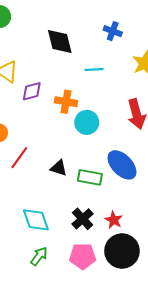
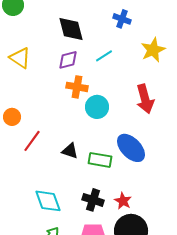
cyan line: (94, 69) -> (104, 56), turned -30
purple diamond: (32, 91) -> (68, 60), moved
black cross: (83, 219) -> (93, 200), turned -30

